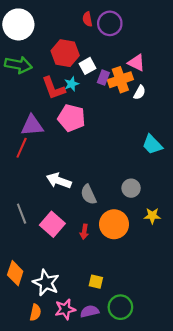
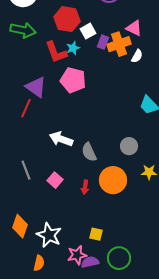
purple triangle: (32, 125) -> (36, 87), turned 40
pink square: (52, 224) -> (55, 180), size x0.7
pink star: (65, 309) -> (77, 255), moved

